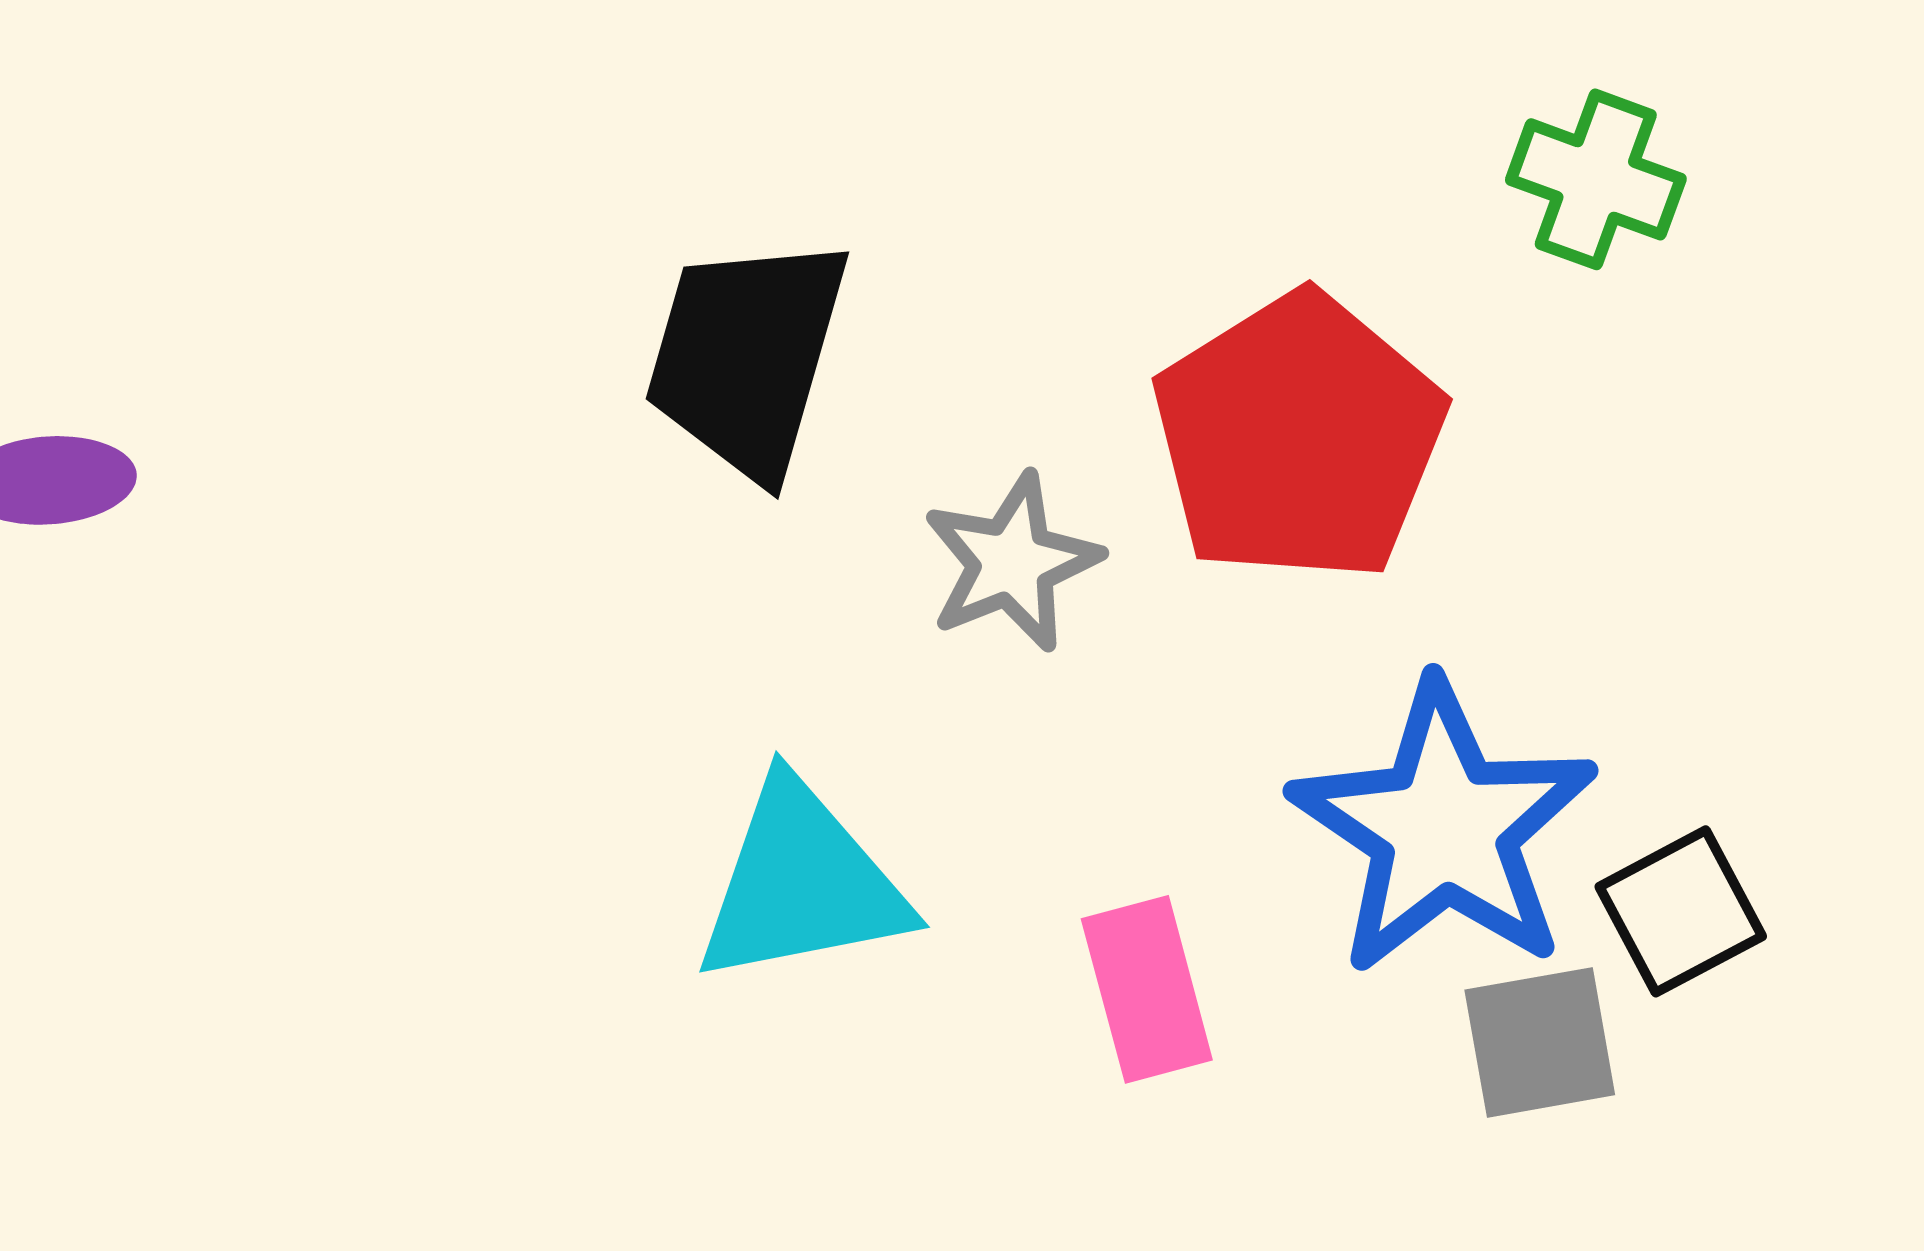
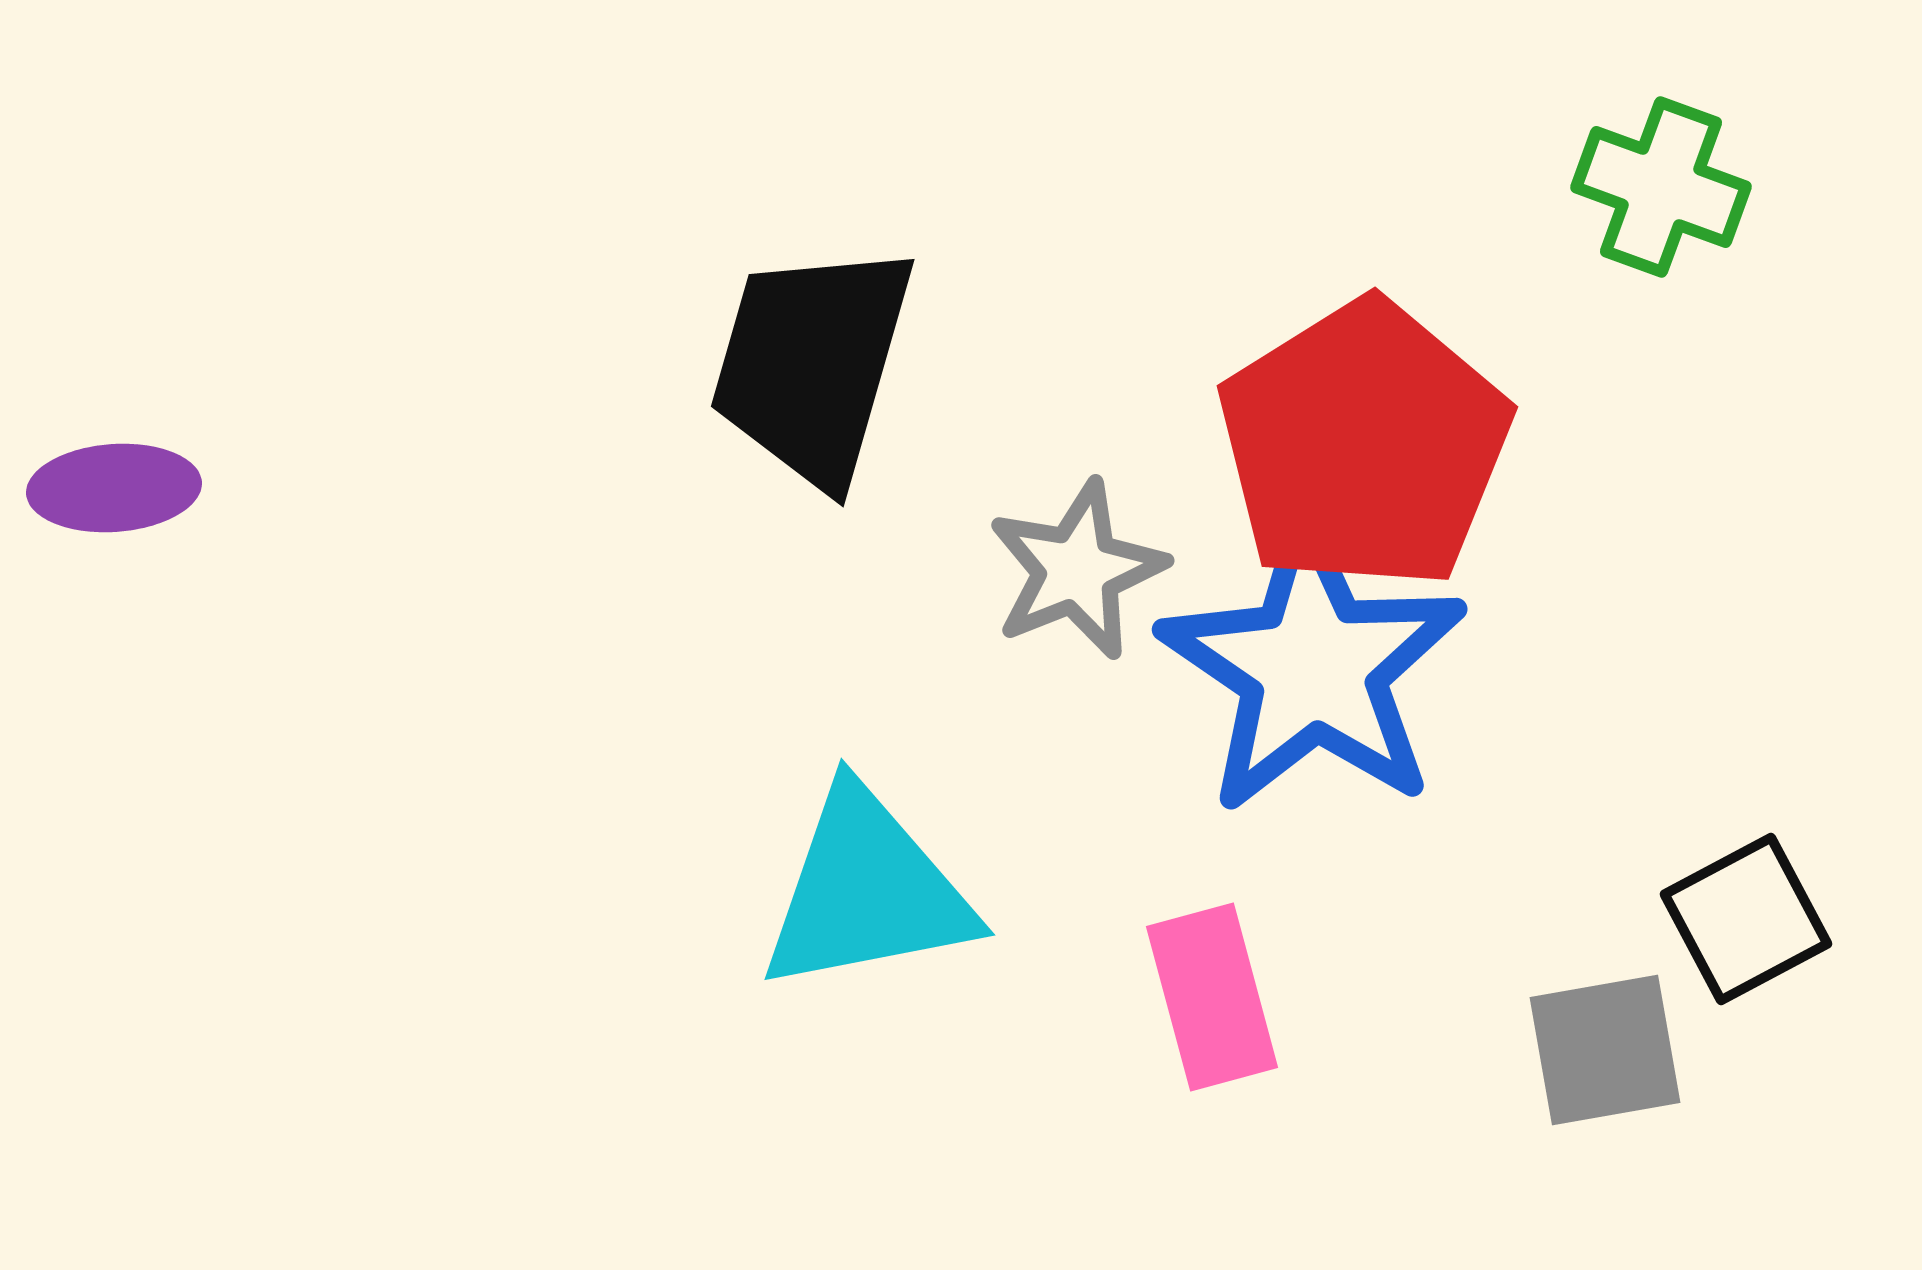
blue star: (1444, 828) -> (1313, 667), moved

